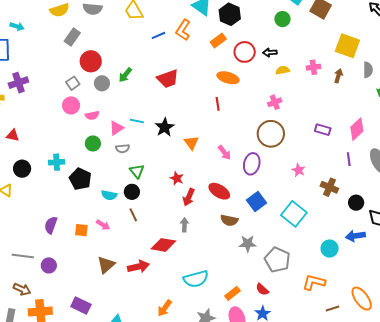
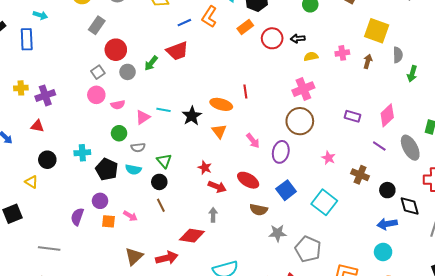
orange ellipse: (228, 78) -> (221, 104), moved
red trapezoid: (168, 79) -> (177, 51), moved
purple cross: (18, 83) -> (45, 95), moved
pink cross: (275, 102) -> (303, 89), size x1.5
gray semicircle: (123, 149) -> (138, 147), moved
purple line: (349, 159) -> (379, 146), turned -48
cyan semicircle: (109, 195) -> (133, 169), moved
red arrow: (189, 197) -> (217, 187), turned -90
cyan circle: (330, 249) -> (383, 252), moved
purple circle: (49, 265) -> (100, 201), moved

